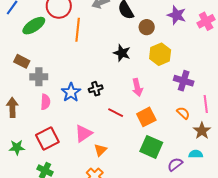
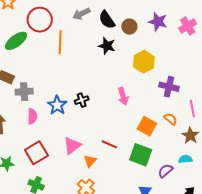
brown circle: (147, 27) -> (129, 27), moved
black star: (122, 53) -> (107, 46), moved
red line: (116, 113) -> (109, 144), moved
orange square: (146, 117) -> (147, 126), moved, turned -30

